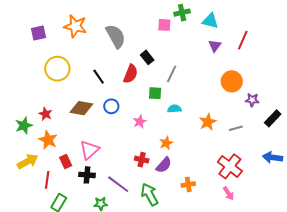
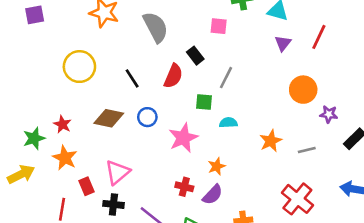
pink square: (164, 25) -> (219, 26), moved
purple square: (39, 33) -> (35, 15), moved
pink star: (140, 122) -> (183, 138), size x1.6
yellow arrow: (28, 161) -> (21, 174), moved

